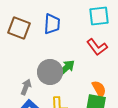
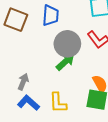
gray circle: (50, 72) -> (67, 44), moved

